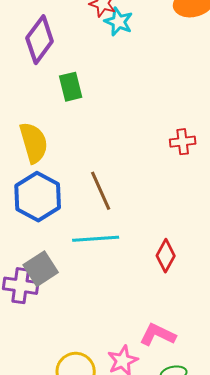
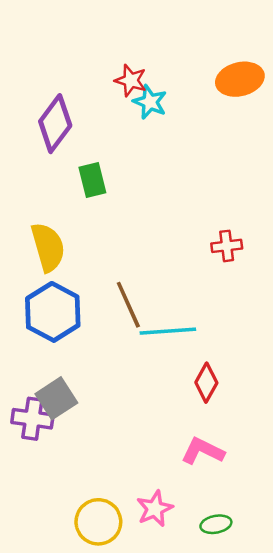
cyan line: (96, 239) -> (168, 331), moved
pink L-shape: (158, 335) -> (203, 451), moved

